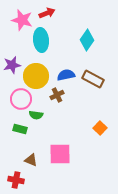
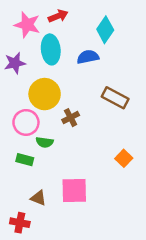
cyan diamond: (87, 40) -> (105, 30), moved
purple star: (12, 65) -> (15, 63), moved
blue semicircle: (66, 75) -> (88, 57), moved

